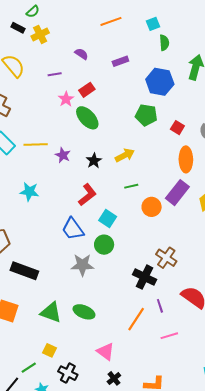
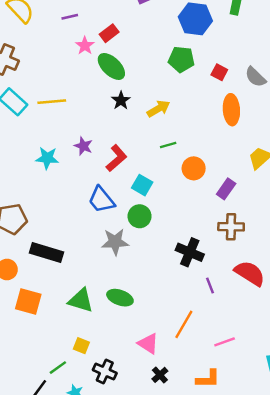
purple star: (63, 155) -> (83, 146), moved
black star: (94, 161) -> (121, 100), moved
purple rectangle: (177, 193) -> (226, 189), moved, size x0.7
brown cross: (166, 258) -> (231, 227), moved, turned -30
orange line: (136, 319) -> (184, 324), moved
pink line: (169, 336) -> (225, 342), moved

